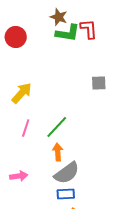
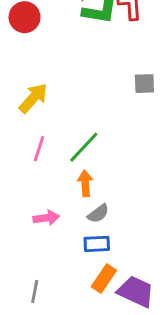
gray semicircle: (67, 173) -> (98, 214), size x0.6
pink arrow: (19, 176) -> (46, 218), moved

